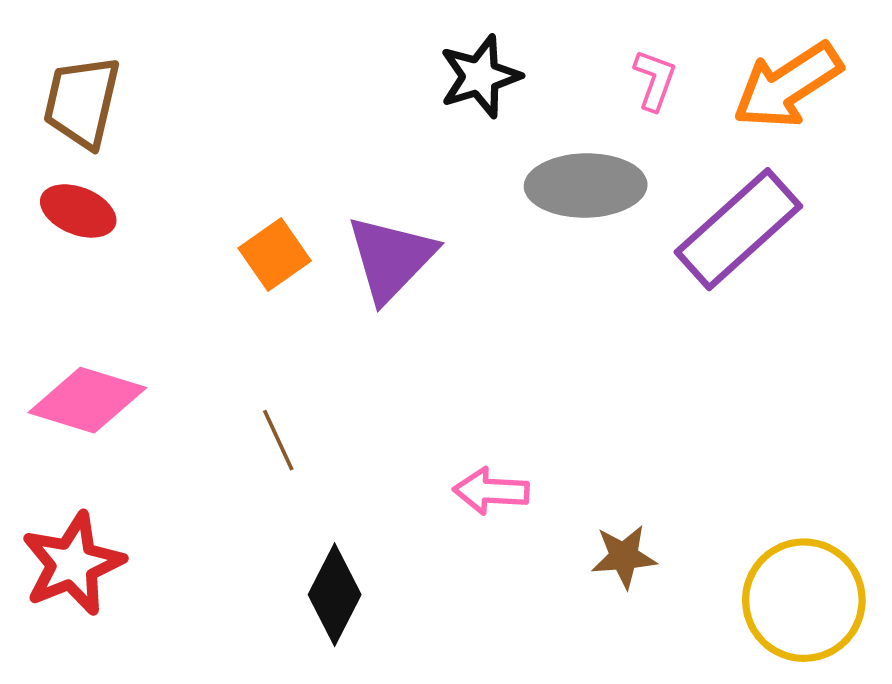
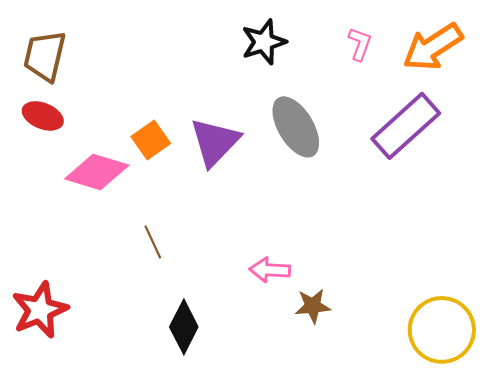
gray ellipse: (586, 186) -> (296, 127), moved, turned 60
pink diamond: (87, 400) -> (97, 172), moved
brown star: (624, 557) -> (313, 306), moved

